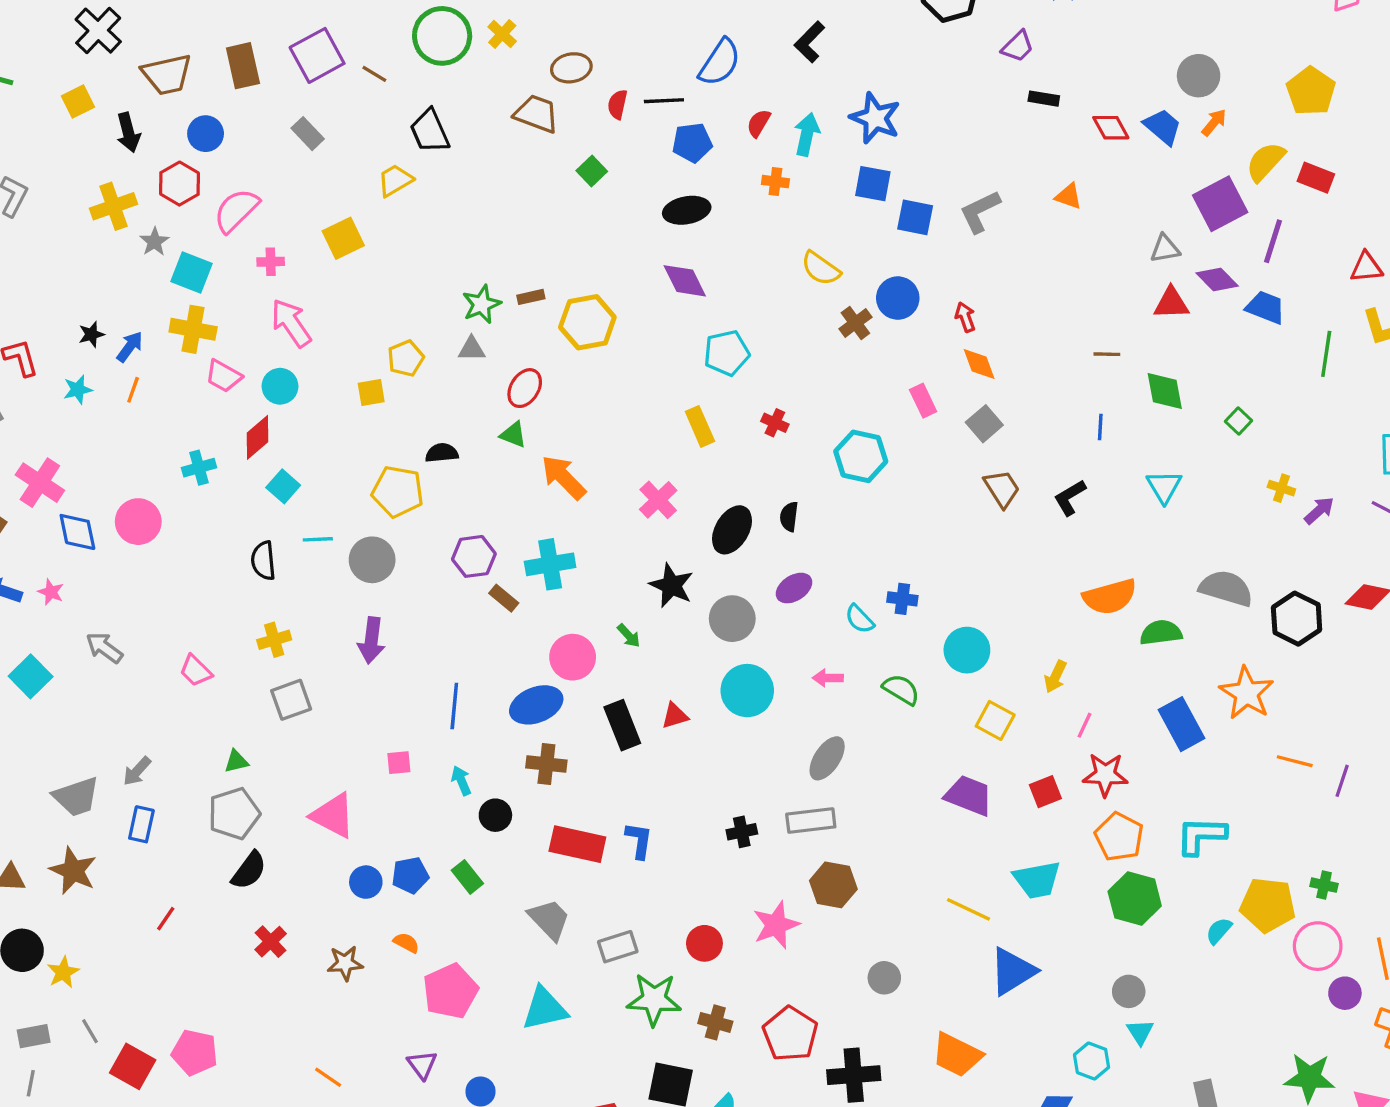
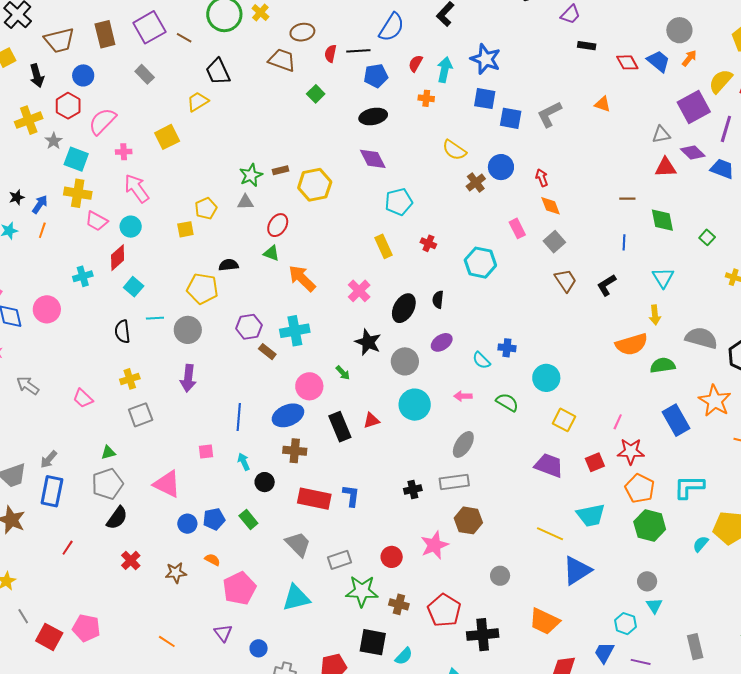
yellow arrow: (1055, 677) -> (655, 315), moved, turned -30
blue rectangle: (141, 824) -> (52, 491), size x1.4

